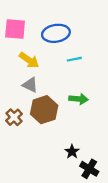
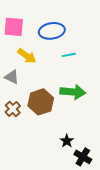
gray triangle: (30, 85) -> (12, 77), moved
green arrow: (78, 99) -> (73, 92), size x1.4

